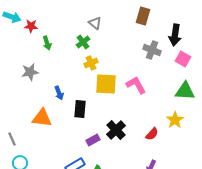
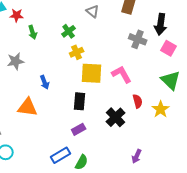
gray triangle: (95, 23) -> (93, 11), moved
green triangle: (185, 91) -> (171, 80), turned 40
black rectangle: (80, 109) -> (80, 101), moved
black cross: (116, 130) -> (116, 117), moved
red semicircle: (152, 134) -> (138, 101), moved, turned -56

